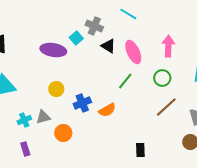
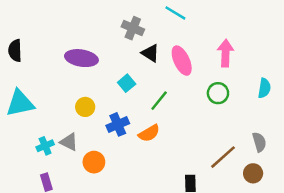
cyan square: (76, 38) -> (127, 83), moved
green line: (125, 81) -> (159, 101), moved
brown line: (166, 107) -> (223, 157), moved
gray triangle: (43, 117) -> (69, 142), turned 42

